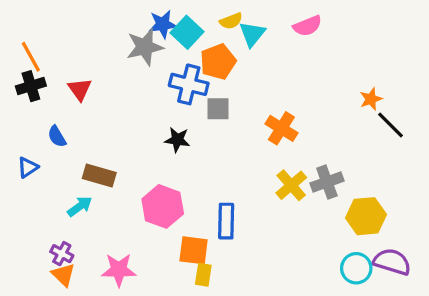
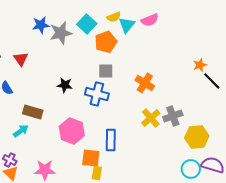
blue star: (163, 24) -> (41, 25), moved
pink semicircle: (307, 26) -> (150, 20), moved
blue cross: (189, 84) -> (97, 94), moved
black star: (177, 140) -> (65, 85), moved

